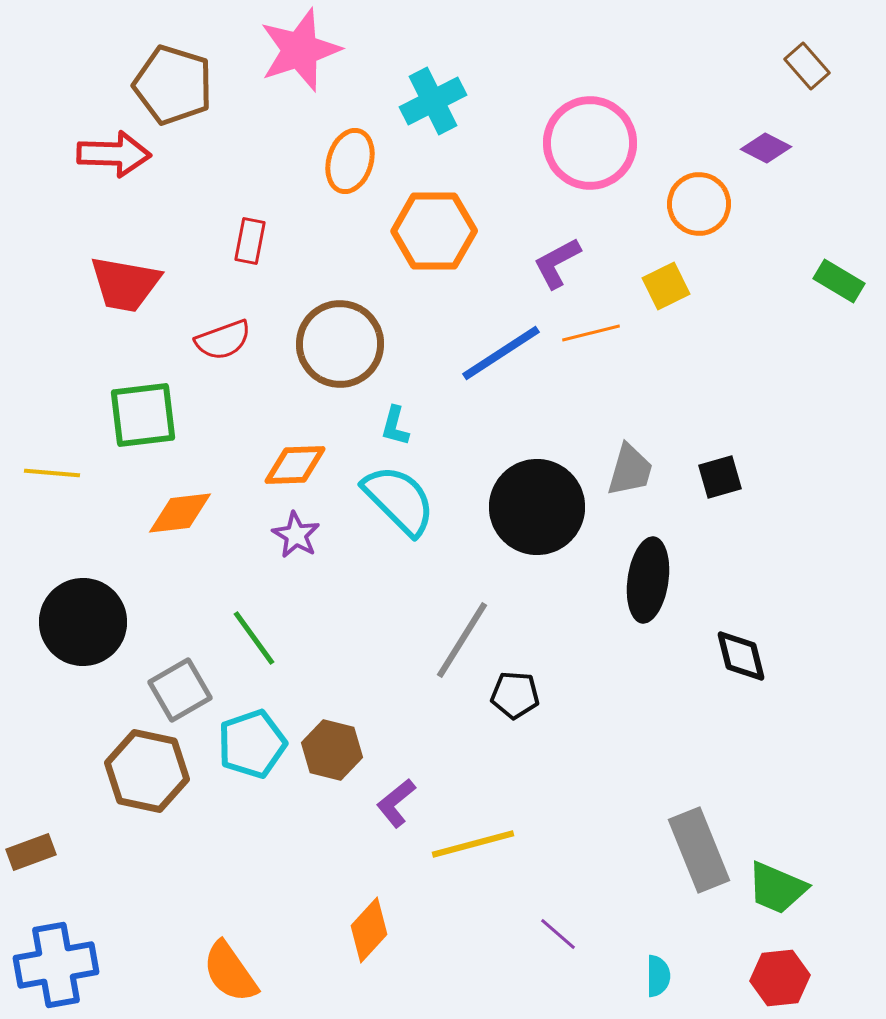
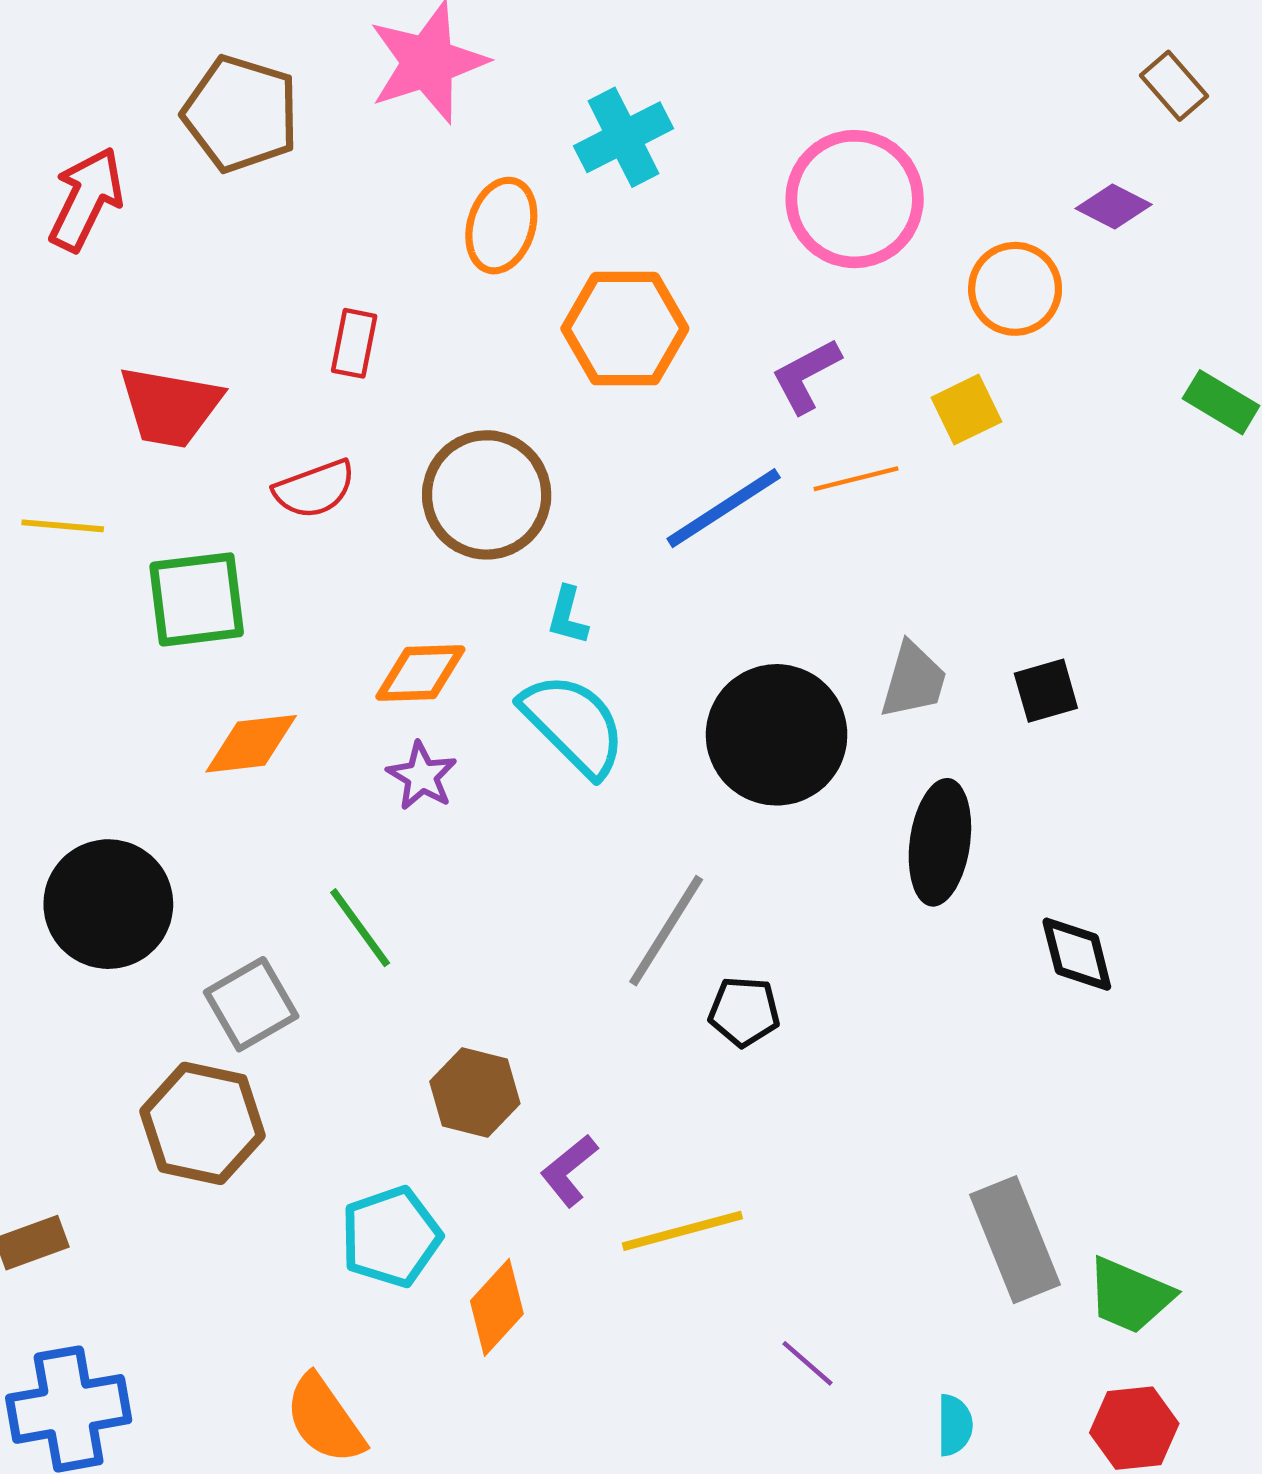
red arrow: (114, 154) -> (86, 199), moved, turned -66
yellow line: (52, 473) -> (63, 526), moved
cyan pentagon: (252, 744) -> (391, 1237), moved
orange diamond: (369, 930) -> (497, 1307), moved

